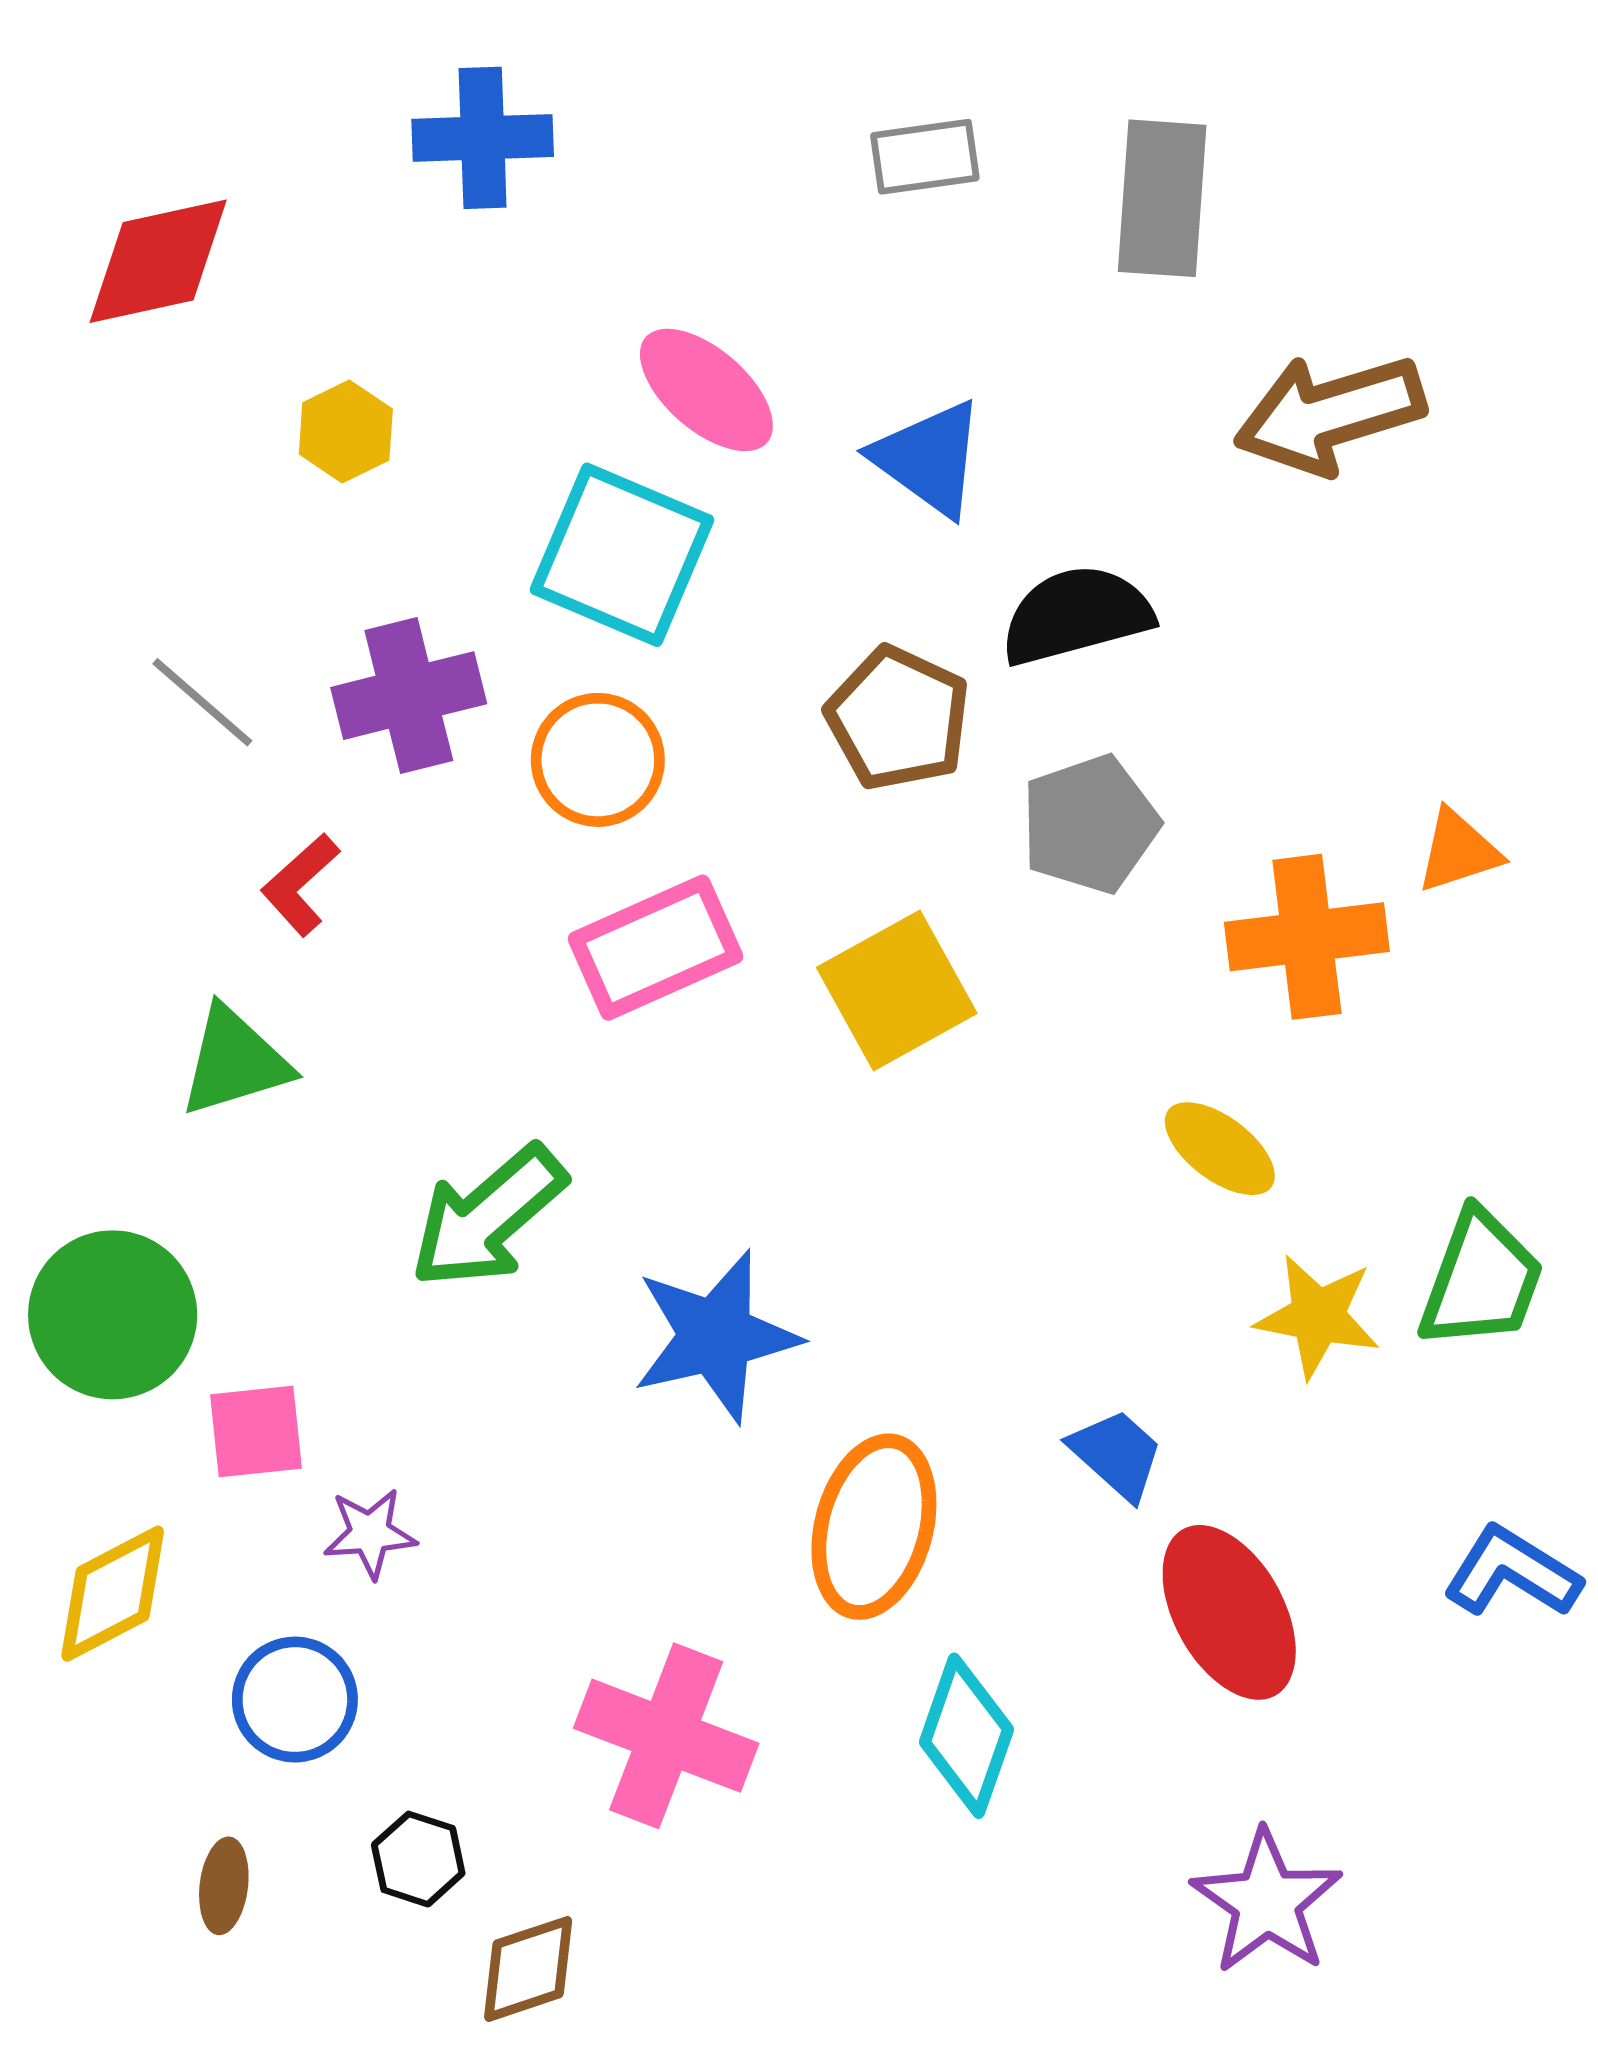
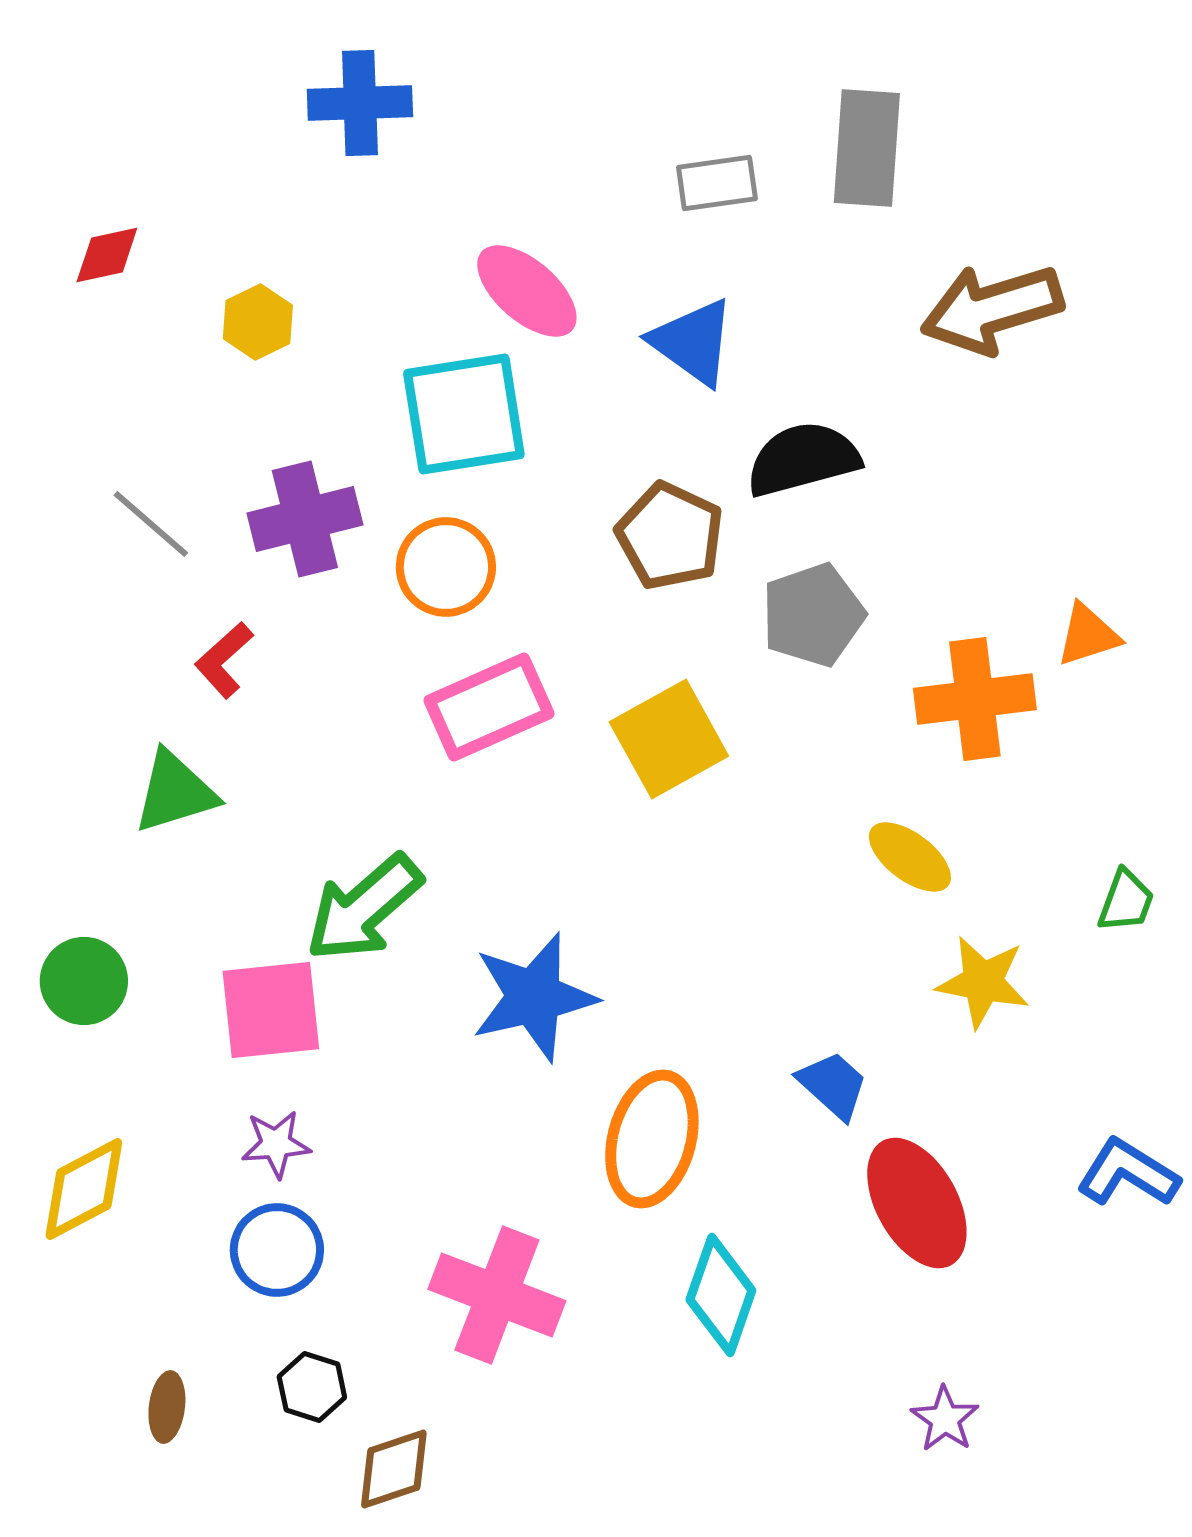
gray rectangle: (925, 157) -> (717, 183), moved
red diamond: (158, 261) -> (107, 255), moved, size x0.6
cyan square: (622, 555) -> (464, 414), turned -32
green trapezoid: (1481, 1280) -> (1126, 901), moved, size x0.6
green circle: (113, 1315) -> (84, 981), size x0.7
pink square: (256, 1431) -> (271, 1010), moved, size x1.4
blue circle: (295, 1700) -> (277, 1250), moved
purple star: (1267, 1902) -> (945, 1419), size x0.6

